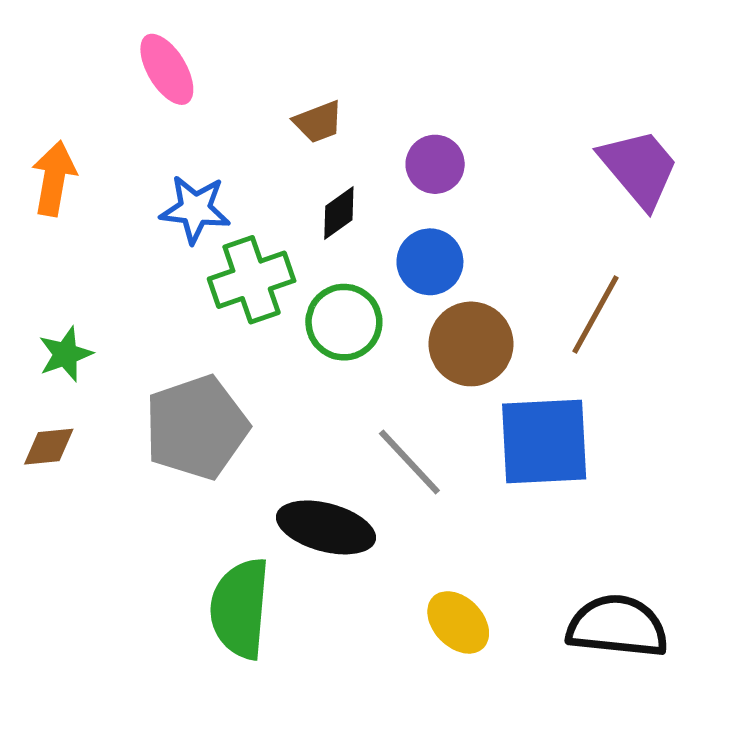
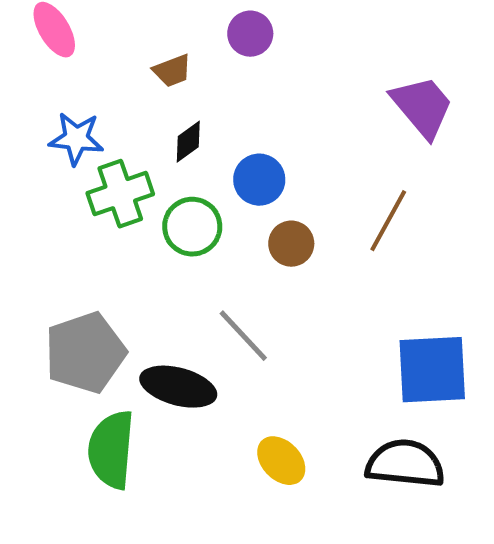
purple circle: (435, 164) -> (250, 34), moved
brown circle: (471, 344) -> (291, 244), size x0.7
gray pentagon: (196, 427) -> (85, 353), moved
blue square: (544, 441) -> (432, 370), moved

